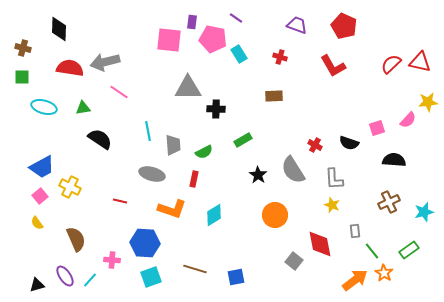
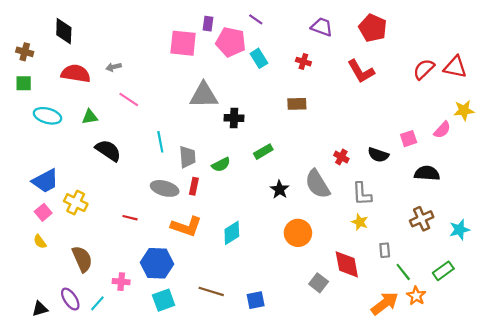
gray arrow: (105, 62) -> (114, 67), size x0.5
red rectangle: (194, 179) -> (194, 186), moved

